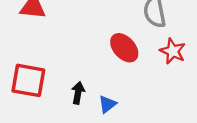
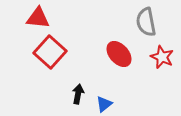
red square: (28, 80) -> (50, 52), moved, turned 32

